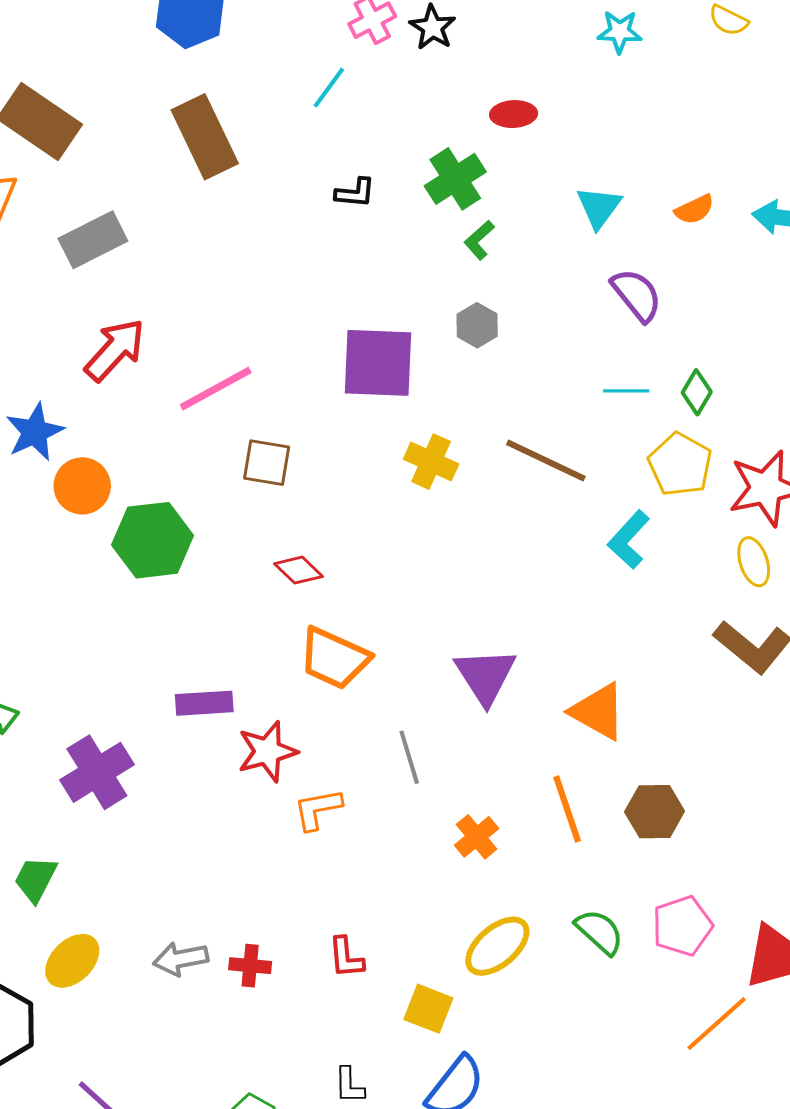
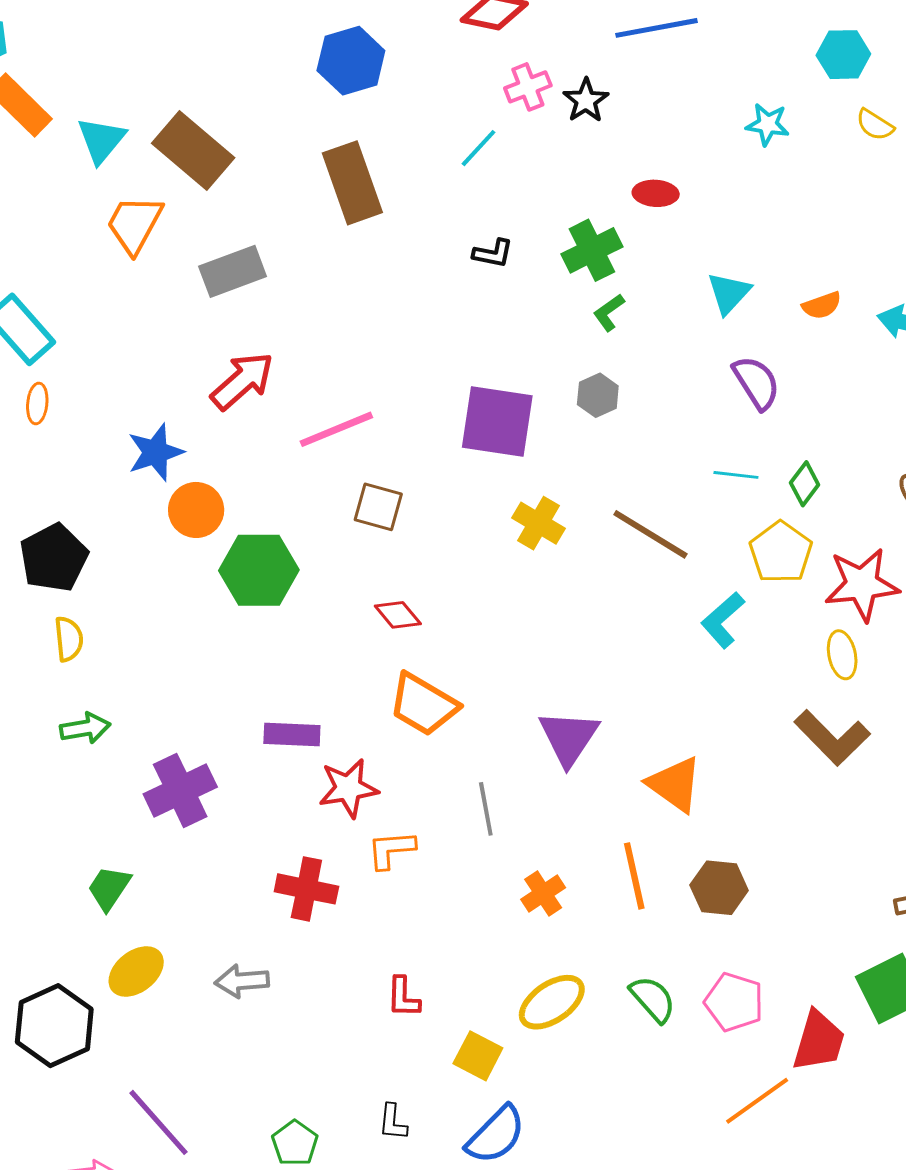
pink pentagon: (682, 926) -> (734, 1002), turned 30
red cross: (250, 966) -> (306, 889), moved, size x1.5

